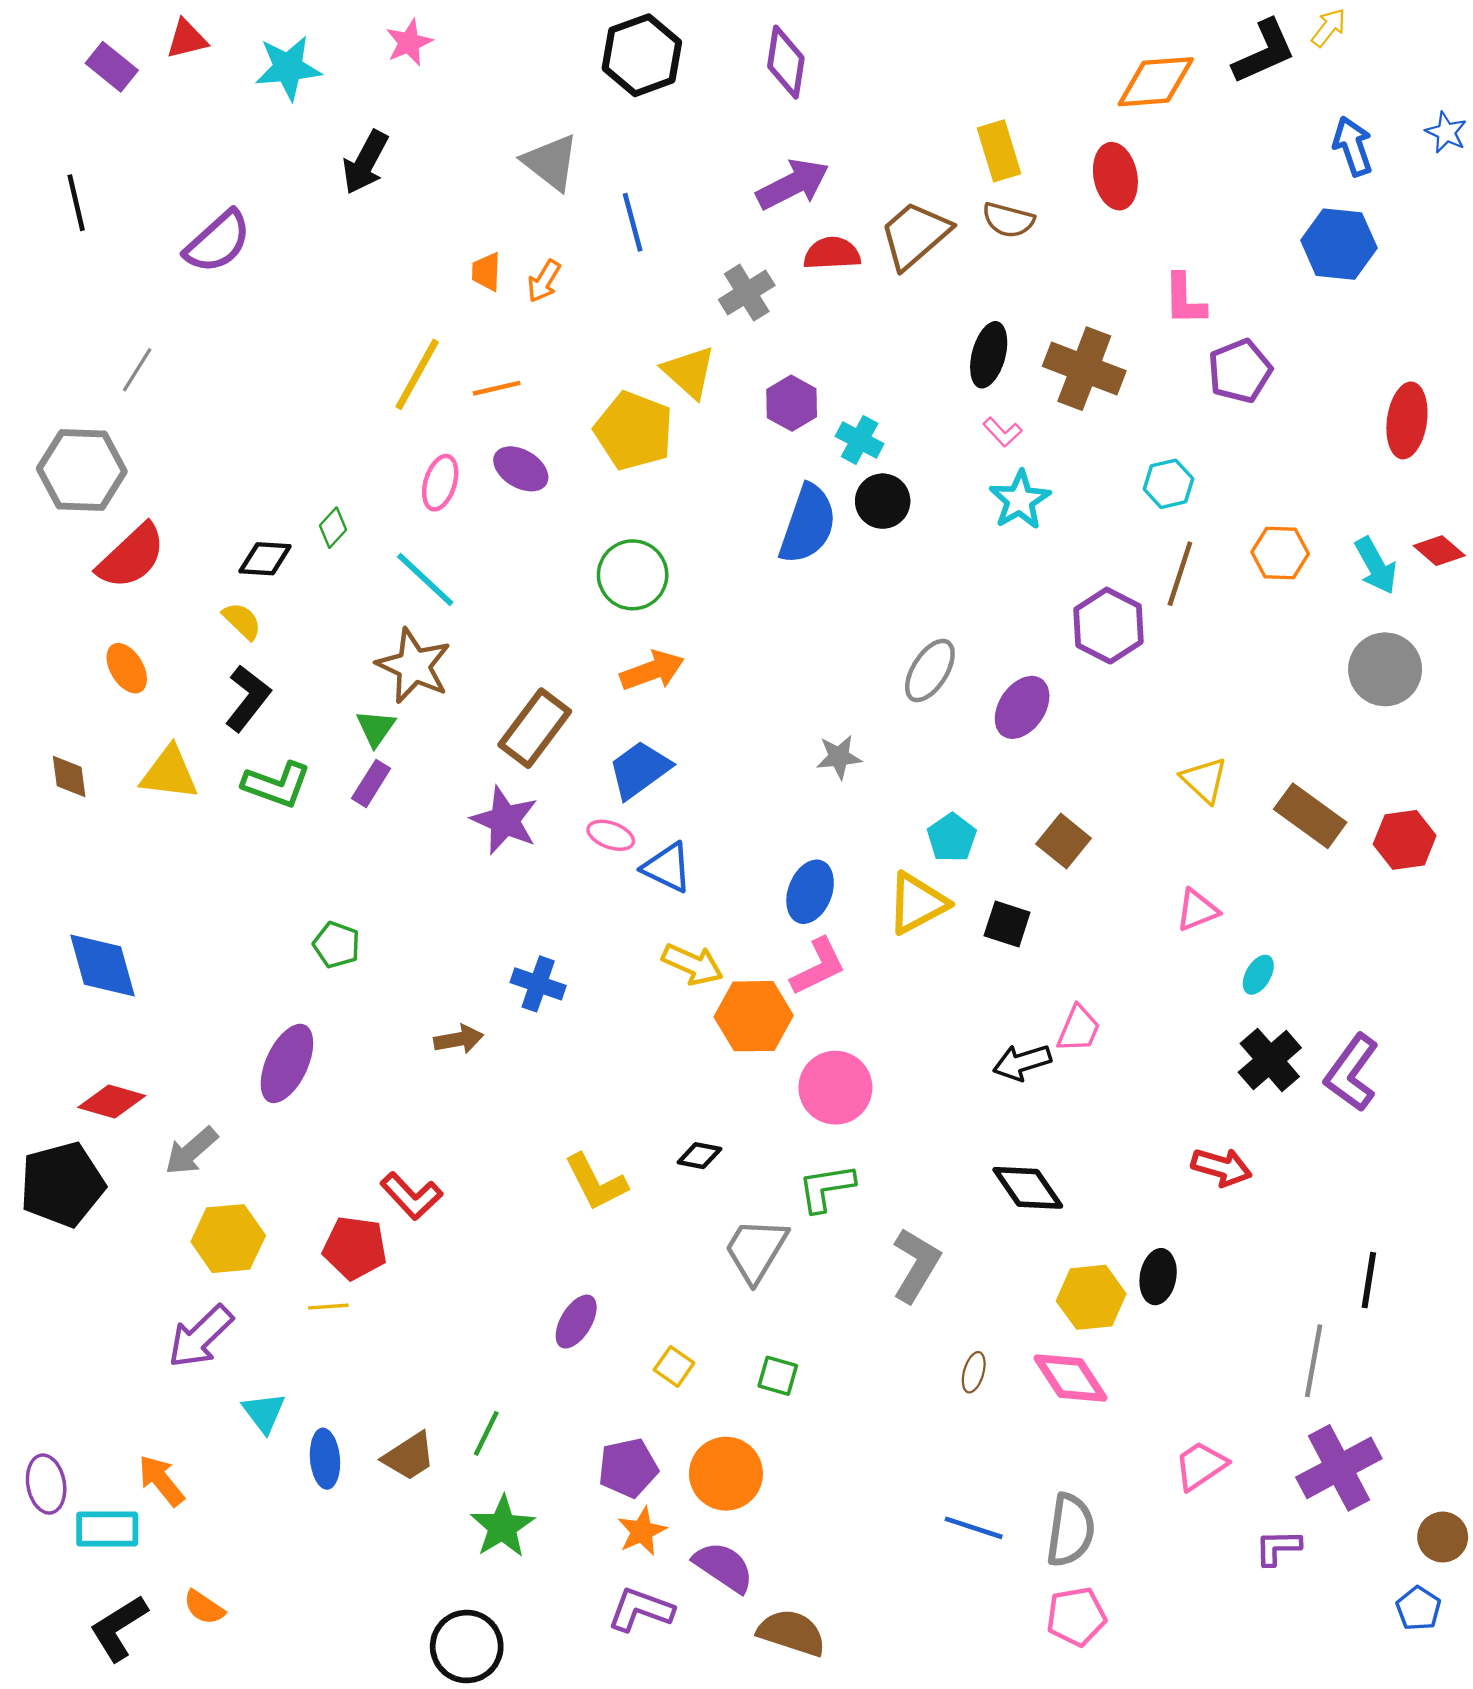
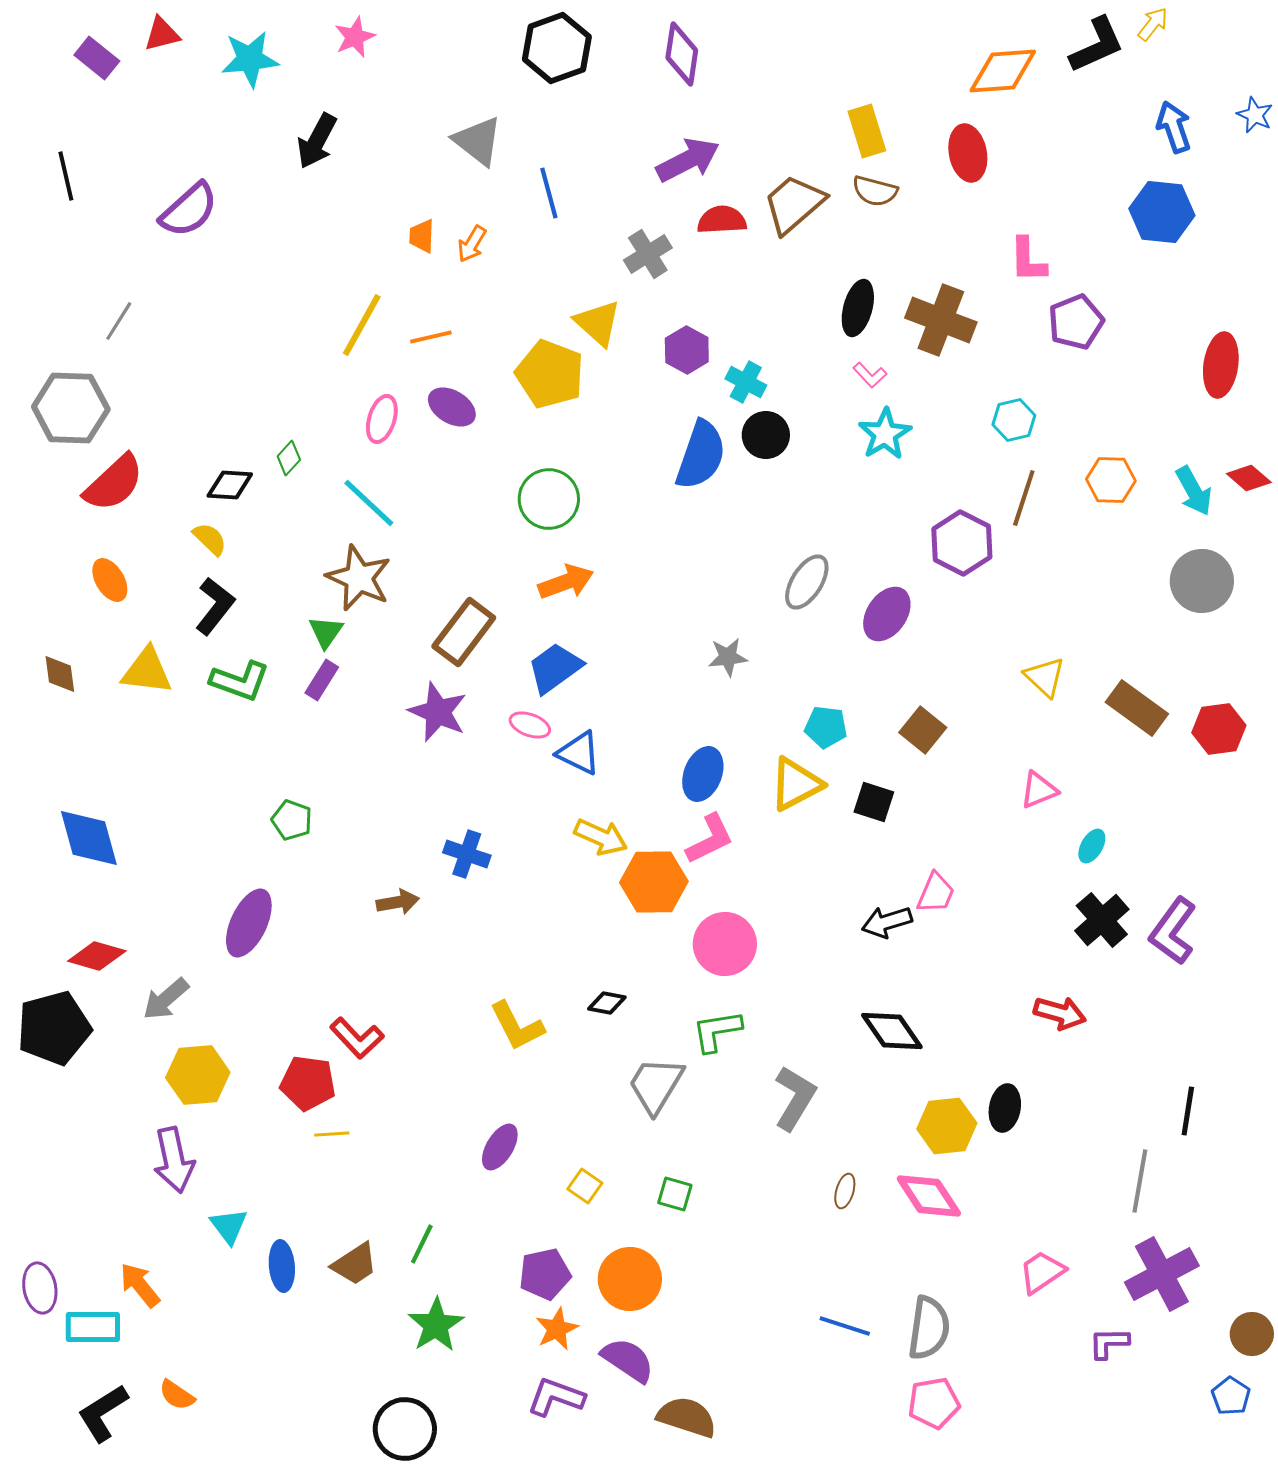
cyan pentagon: (952, 838) -> (826, 727), turned -30
yellow line: (328, 1307) -> (332, 1134), moved
purple arrow: (200, 1337) -> (174, 1160), turned -58

